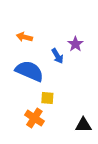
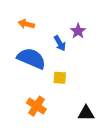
yellow square: (47, 98) -> (60, 78), moved

